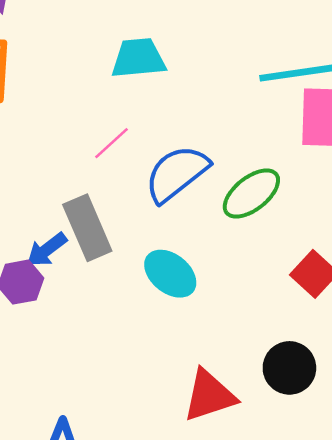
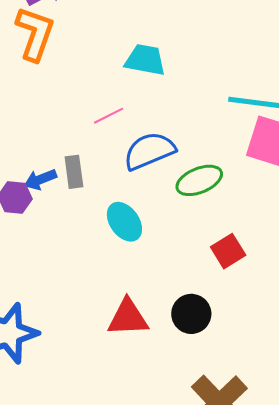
gray rectangle: (87, 228) -> (74, 172), size x0.7

